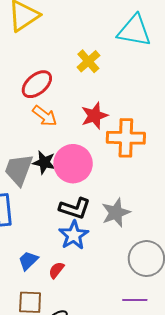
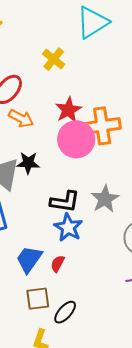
cyan triangle: (134, 31) -> (92, 22), turned -33
pink circle: (73, 164) -> (76, 139), moved
blue trapezoid: (28, 261) -> (29, 259), size x1.4

